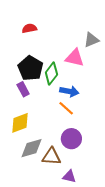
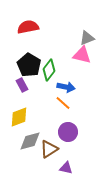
red semicircle: (29, 28) -> (28, 27), size x1.5
pink triangle: (75, 58) -> (82, 55), moved
brown triangle: (51, 157) -> (49, 149), turned -36

